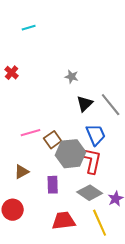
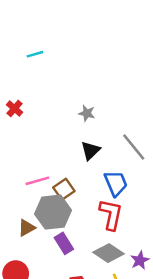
black triangle: (85, 104) -> (90, 151), moved
gray hexagon: (71, 154) -> (53, 212), moved
purple rectangle: (53, 185) -> (64, 243), turned -30

